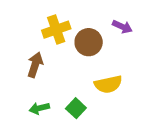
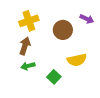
yellow cross: (56, 30) -> (29, 21), moved
green arrow: (39, 108) -> (28, 66), moved

